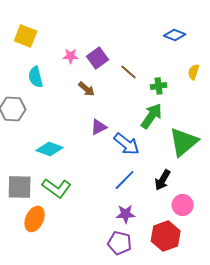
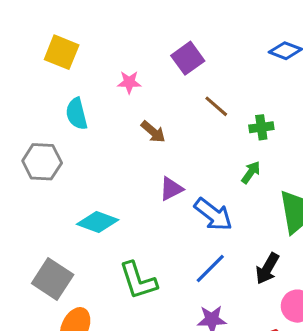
purple square: (98, 58) -> (188, 58), moved
green arrow: (152, 116) -> (251, 172), size x0.6
gray square: (20, 187) -> (53, 279), turned 32
green L-shape: (57, 188) -> (138, 280), moved, turned 36

